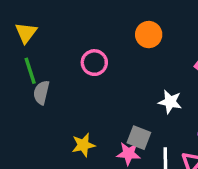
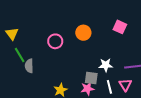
orange circle: (149, 35) -> (83, 33), moved
white star: (170, 102) -> (106, 65), moved

